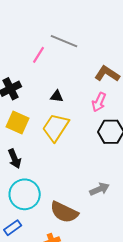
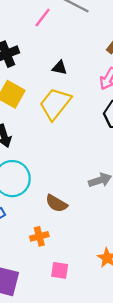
brown semicircle: (64, 212) -> (56, 203), size x0.7

